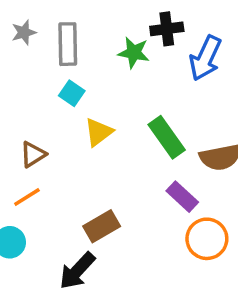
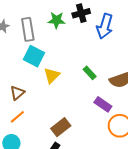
green star: (134, 53) -> (56, 20), moved
cyan square: (72, 93) -> (34, 56), size x1.5
green rectangle: (167, 137) -> (90, 73), size x0.6

